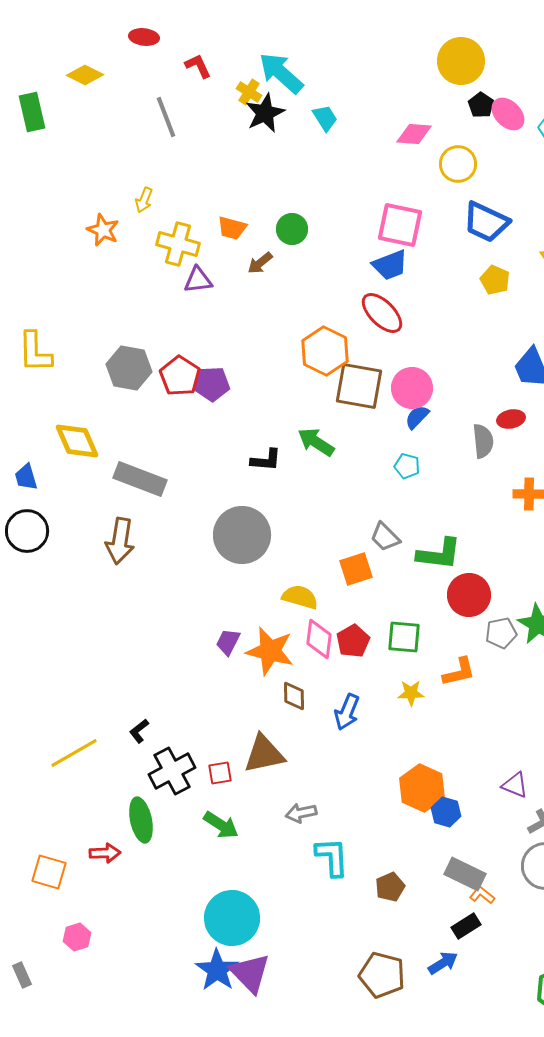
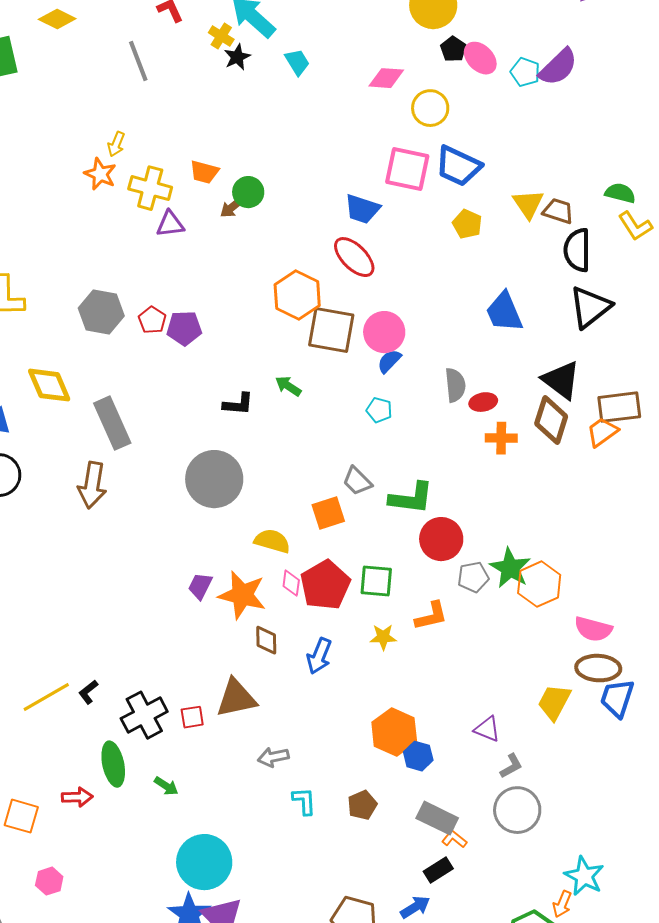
black star: (265, 113) -> (237, 57), size x0.7
pink square: (400, 225) -> (407, 169), moved
green circle: (292, 229) -> (248, 192), moved
orange star: (103, 230) -> (100, 174), moved
blue trapezoid: (390, 265) -> (362, 209), turned 39
red pentagon: (180, 376) -> (152, 320), size x0.7
red ellipse: (511, 419) -> (483, 402), moved
green arrow: (316, 442) -> (288, 386), size x0.7
gray rectangle: (140, 479) -> (112, 423), turned 45
pink diamond: (319, 639) -> (291, 583), size x0.7
red pentagon: (353, 641) -> (325, 585), size x1.5
black L-shape: (139, 731) -> (88, 692), moved
green arrow: (221, 825) -> (166, 786), moved, size x0.7
cyan L-shape: (332, 857) -> (304, 801), size x0.7
brown pentagon: (390, 887) -> (362, 805), moved

